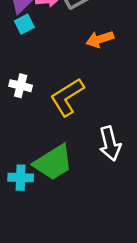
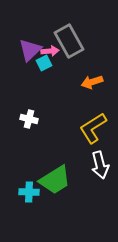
cyan square: (24, 24) -> (44, 63), moved
yellow L-shape: (67, 97) -> (93, 128), moved

